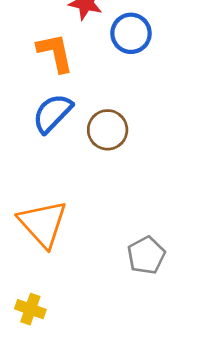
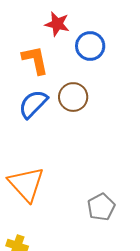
brown circle: (108, 130) -> (73, 97), moved

